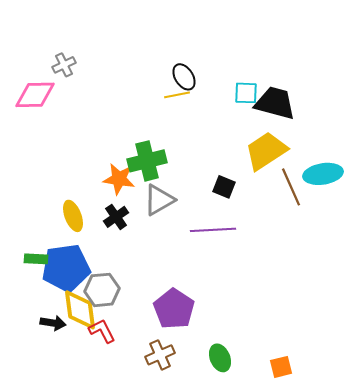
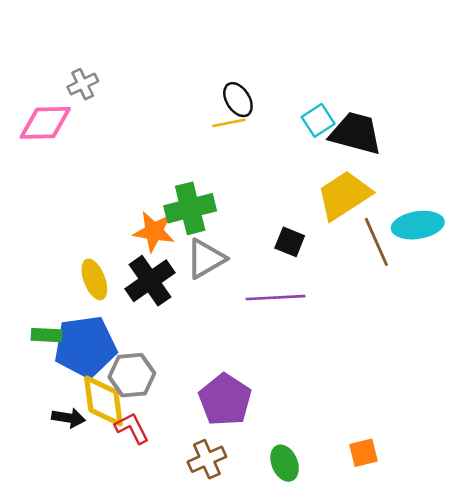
cyan square: (246, 93) -> (318, 120), turned -35
black cross: (116, 217) -> (150, 281), size x1.5
orange square: (281, 367) -> (363, 453), moved

